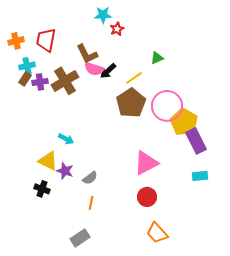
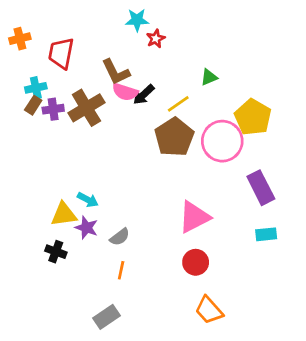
orange cross: (16, 41) -> (20, 39), moved
yellow pentagon: (184, 122) -> (253, 117), moved
cyan arrow: (66, 139) -> (88, 200), moved
yellow triangle: (48, 161) -> (64, 214), turned -35

